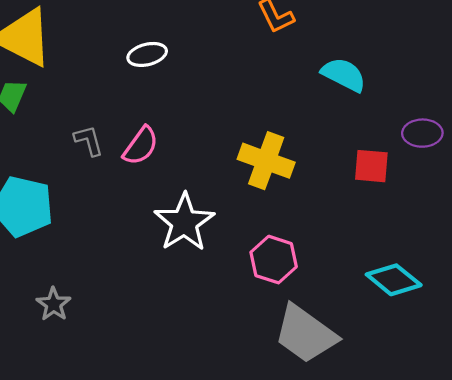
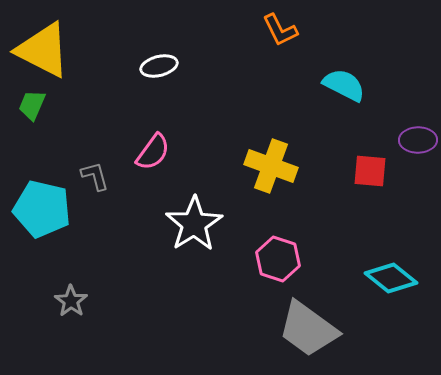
gray L-shape: (89, 141) -> (95, 176), moved

